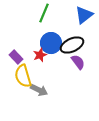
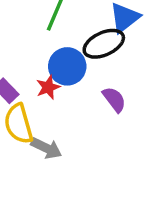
black ellipse: (72, 45) -> (104, 44), moved

